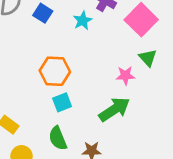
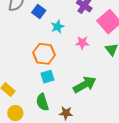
cyan star: (83, 21) -> (58, 27), moved
pink star: (125, 75) -> (82, 43), moved

